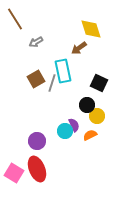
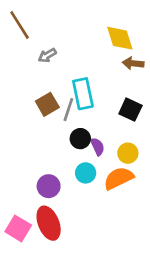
brown arrow: (79, 48) -> (133, 63), moved, turned 42
black circle: (87, 105) -> (80, 139), moved
purple semicircle: (74, 125) -> (97, 147), moved
orange semicircle: (90, 135) -> (119, 178), size x1.6

